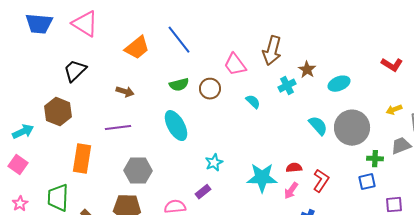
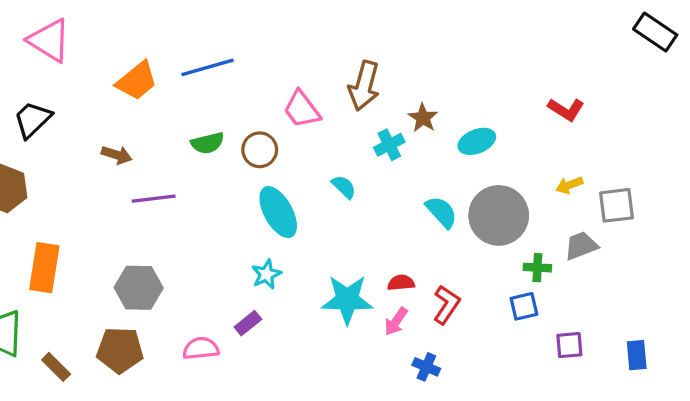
blue line: (179, 40) -> (208, 67), turned -68
cyan semicircle: (253, 102) -> (344, 187), moved
cyan ellipse: (176, 126) -> (278, 212), moved
purple line: (118, 128) -> (154, 199), moved

